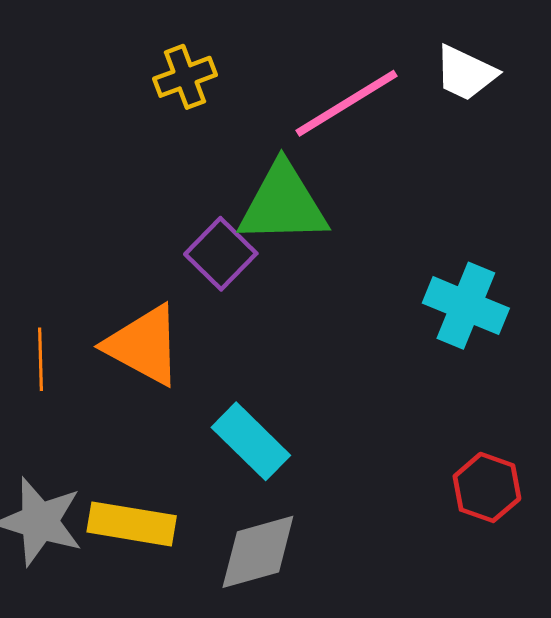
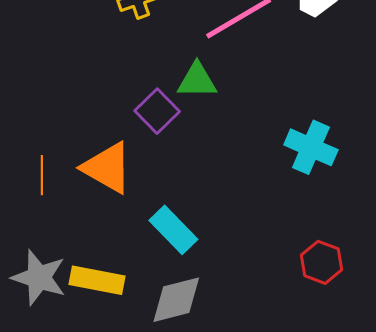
green triangle: (283, 204) -> (197, 81), size x0.7

